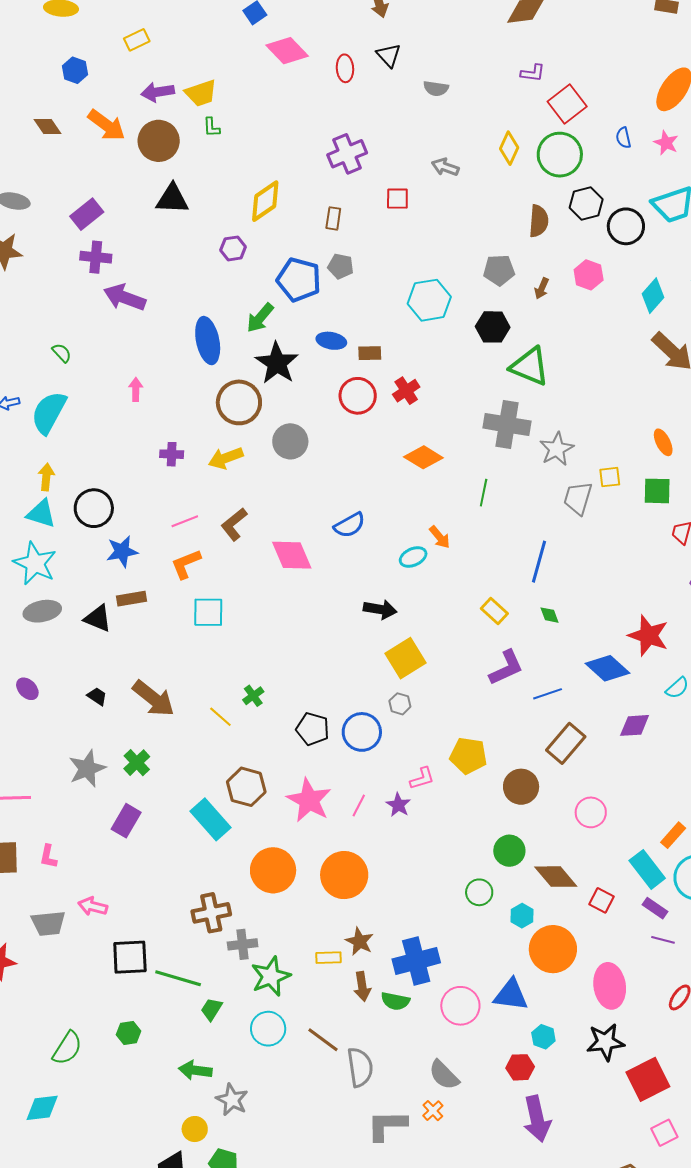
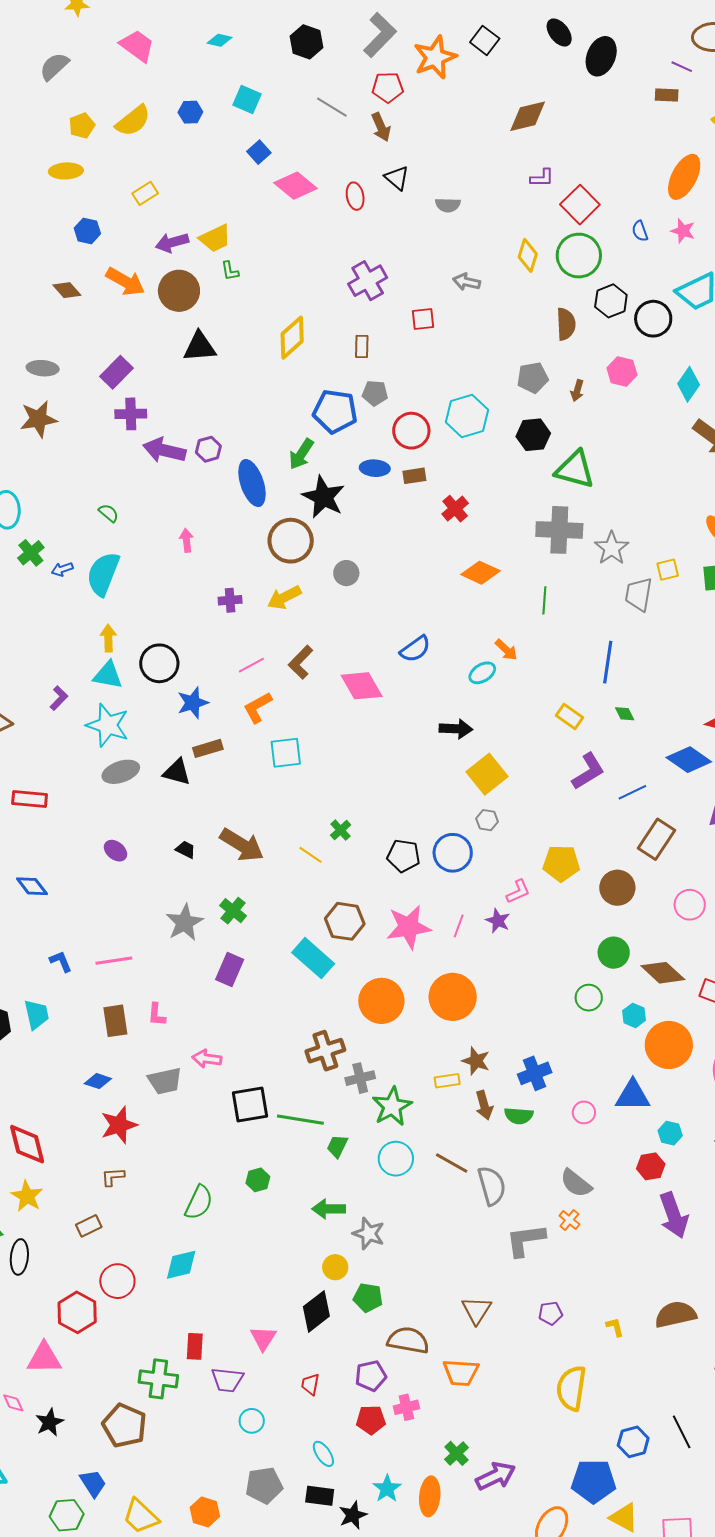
purple hexagon: (233, 248) -> (208, 449), moved
red circle: (358, 396) -> (411, 431), moved
gray circle: (290, 441) -> (346, 573), size x0.7
pink star: (309, 800) -> (409, 927), turned -30
blue cross: (416, 961) -> (535, 1073), size x0.7
pink circle: (460, 1006) -> (584, 1112), size x0.6

